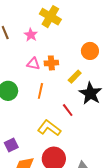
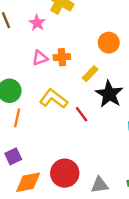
pink triangle: (33, 64) -> (40, 58), turned -32
orange line: (40, 91) -> (17, 118), moved
yellow L-shape: (49, 128) -> (54, 99), moved

